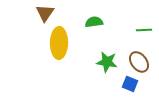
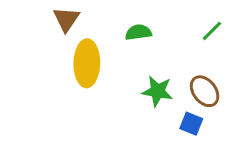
green line: (144, 30) -> (212, 31), moved, turned -42

